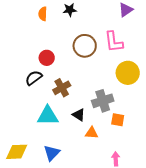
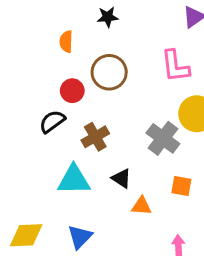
orange semicircle: (43, 14) -> (66, 42), moved
brown circle: (85, 46) -> (109, 72), moved
gray cross: (103, 101) -> (163, 138), moved, turned -35

